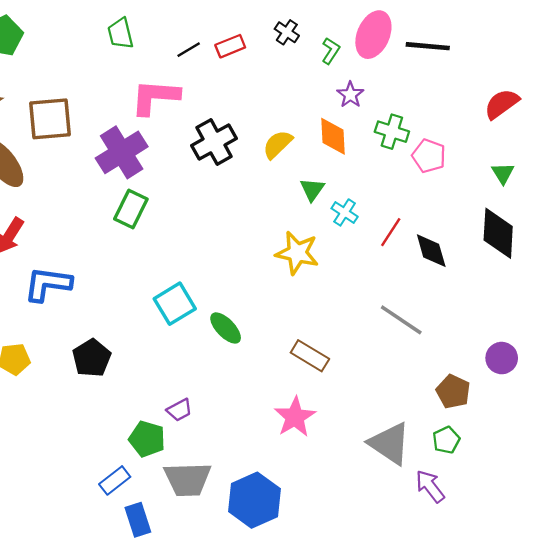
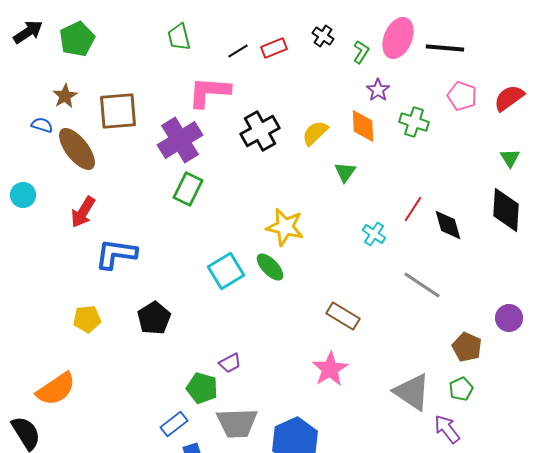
pink pentagon: (429, 156) -> (462, 96), moved
cyan cross: (345, 212) -> (374, 234), moved
yellow star: (297, 253) -> (285, 227), moved
green ellipse: (226, 328) -> (270, 267), moved

